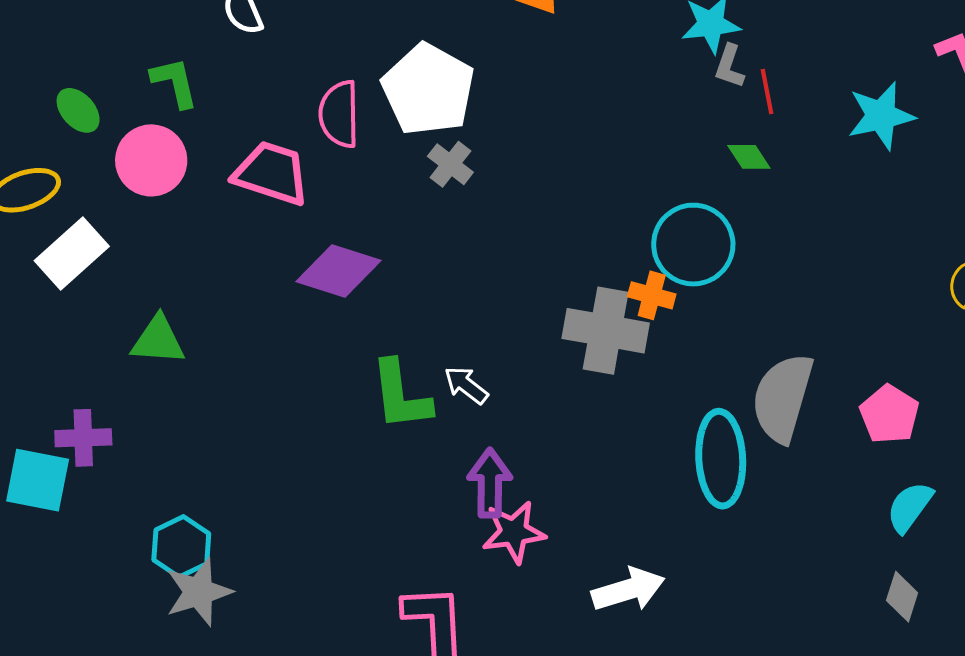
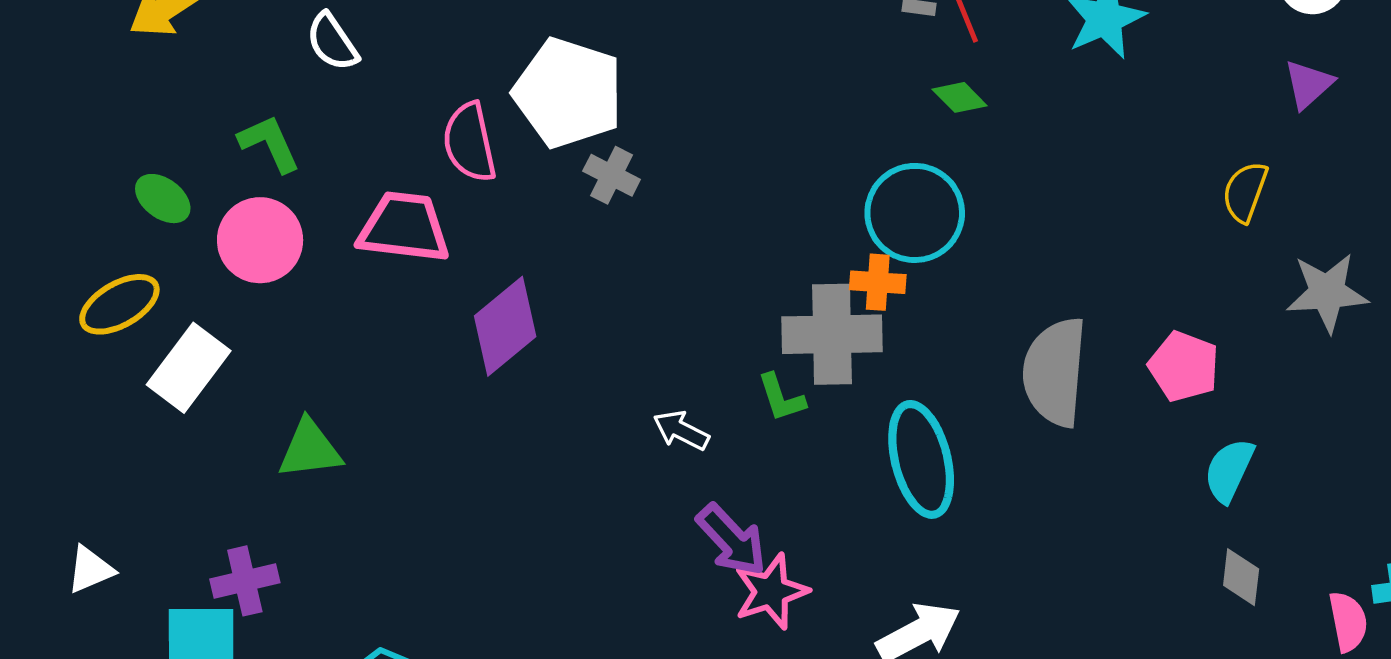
purple diamond: (338, 271) -> (505, 326), turned -46
green L-shape: (401, 395) -> (781, 398), moved, size x0.6
cyan ellipse: (721, 459) -> (921, 459), moved
purple arrow: (490, 483) -> (732, 540), turned 148

